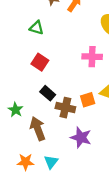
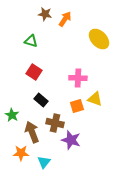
pink cross: (92, 57) -> (78, 78), moved
brown cross: (65, 108) -> (55, 123), moved
orange star: (26, 162) -> (21, 153), moved

